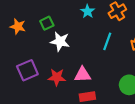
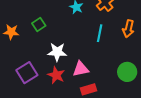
white star: (60, 41) -> (57, 52), moved
red star: (57, 77) -> (56, 75), turned 30

